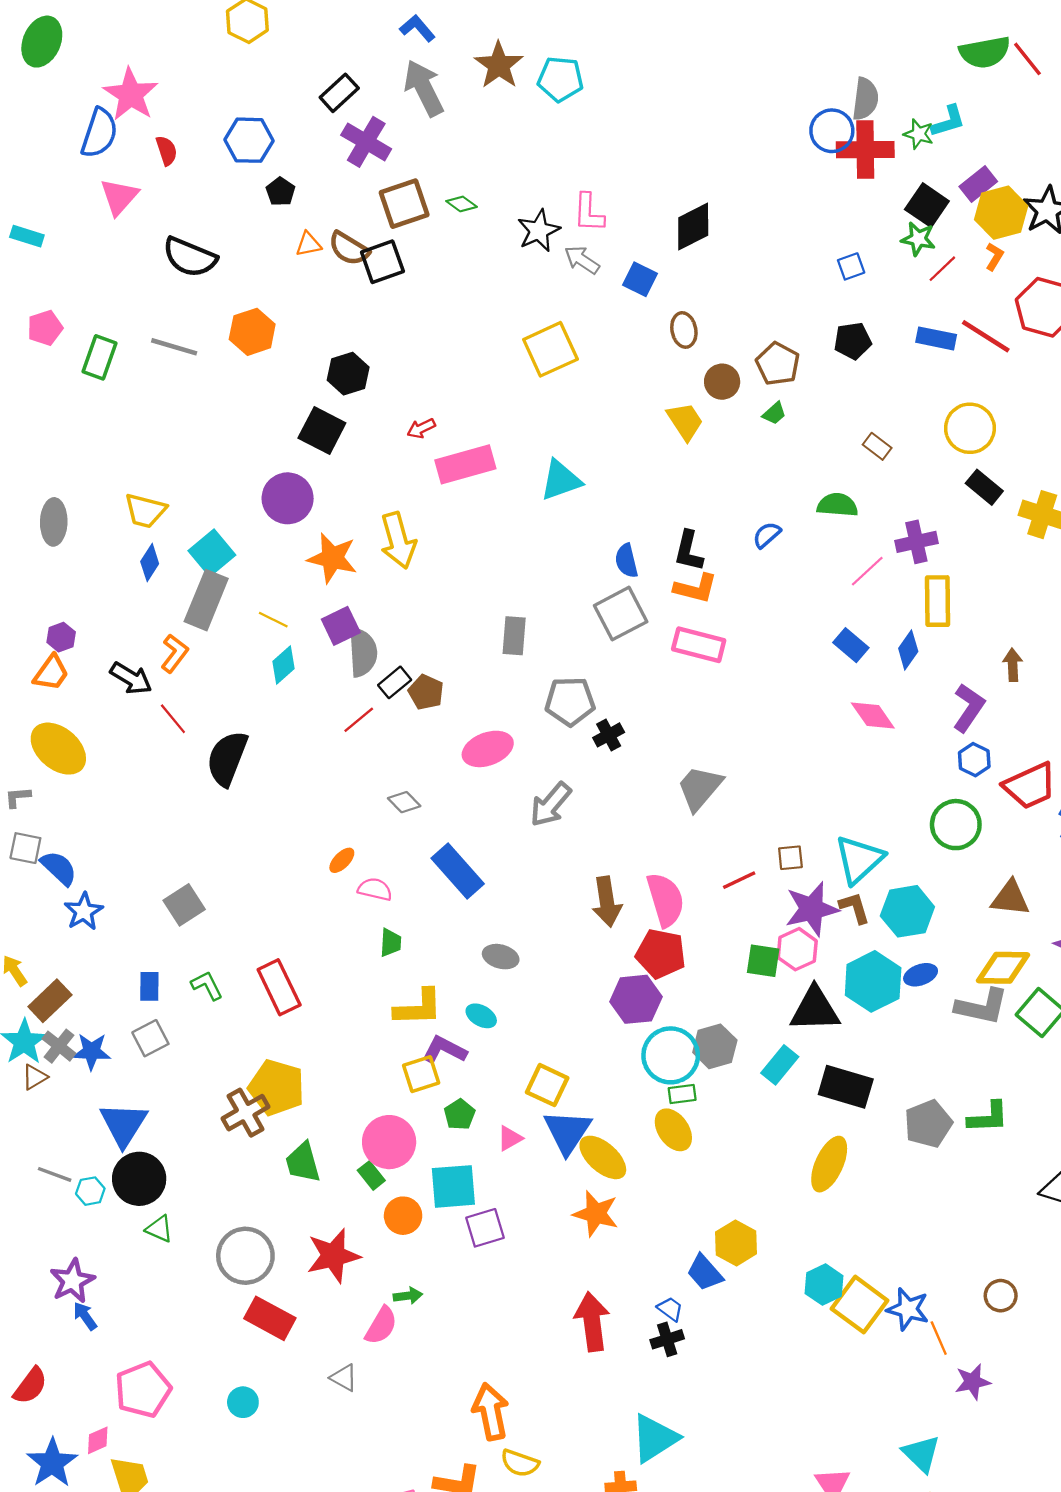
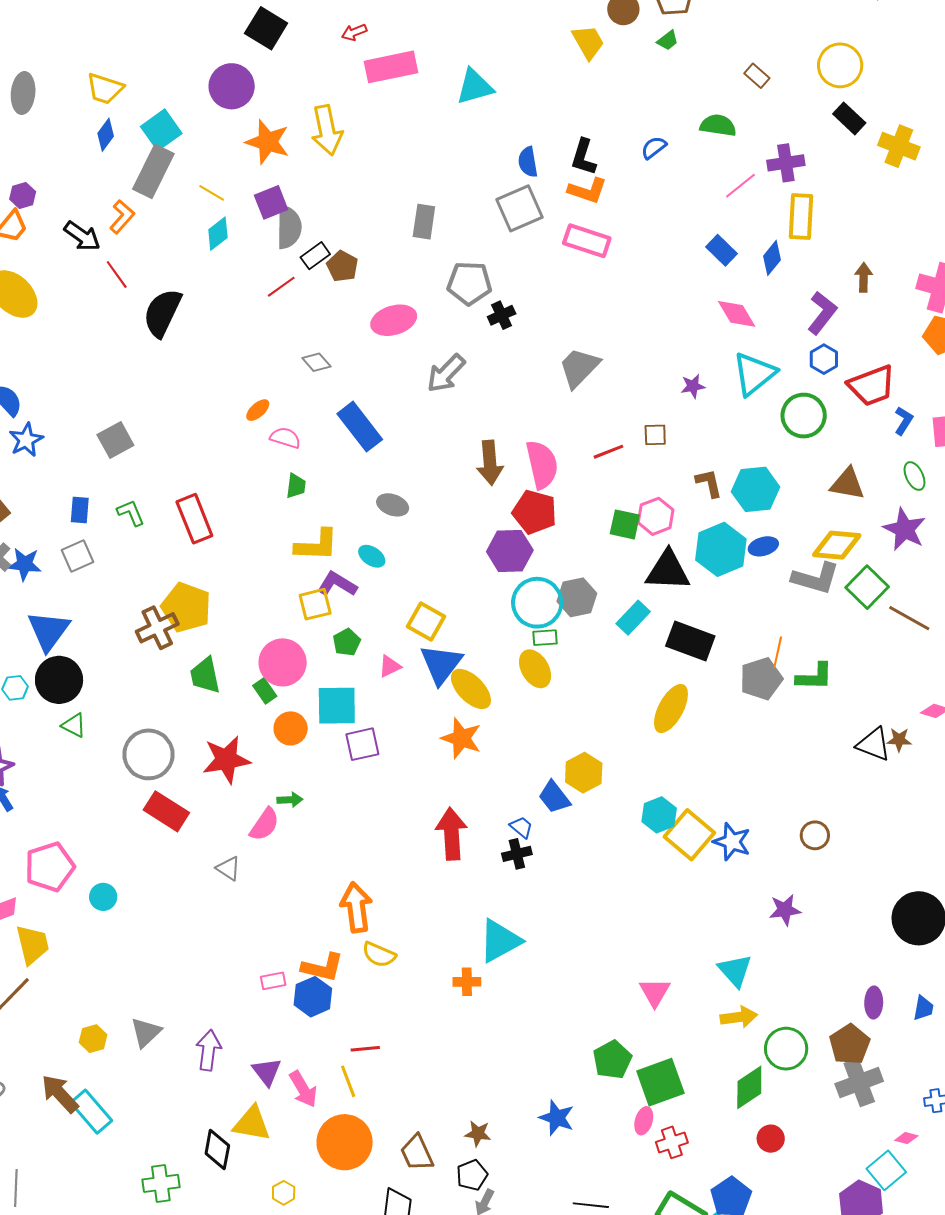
cyan triangle: (859, 859) -> (754, 374), moved
purple star: (812, 909) -> (693, 386), moved, size x0.5
orange line: (939, 1338) -> (778, 652), moved, turned 32
cyan circle: (243, 1402) -> (103, 897), moved

